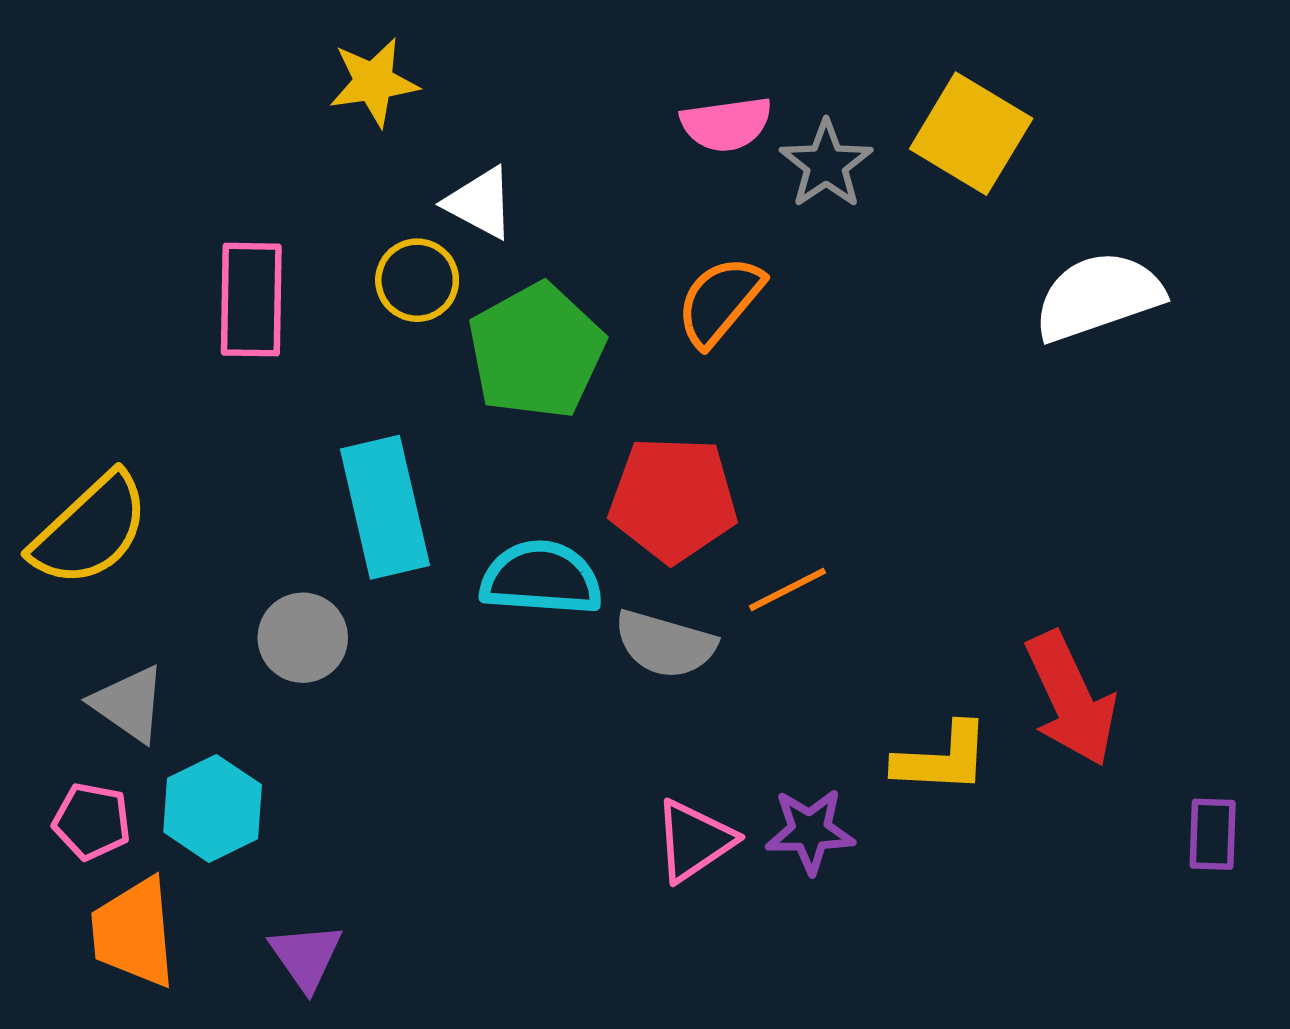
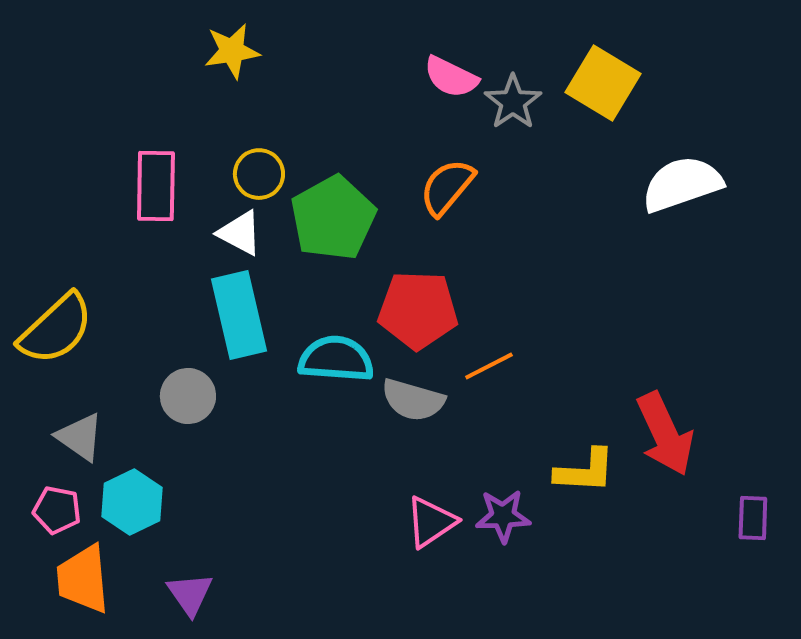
pink semicircle: (726, 124) -> (451, 77), turned 34
white triangle: (480, 203) -> (240, 233), moved

